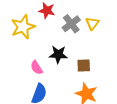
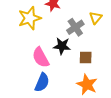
gray cross: (71, 24) -> (75, 27), moved
pink semicircle: (36, 68) -> (41, 57), size x1.5

